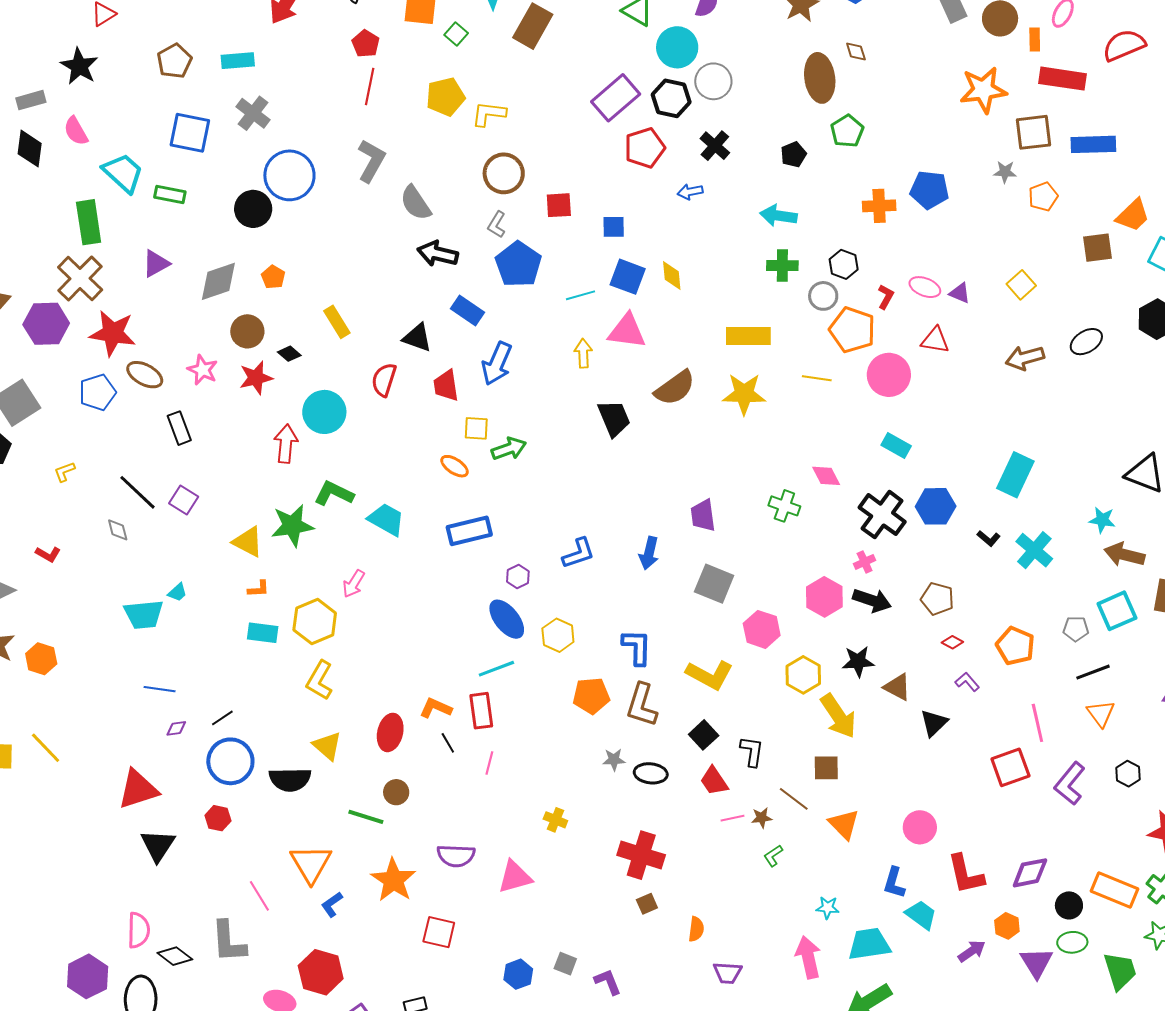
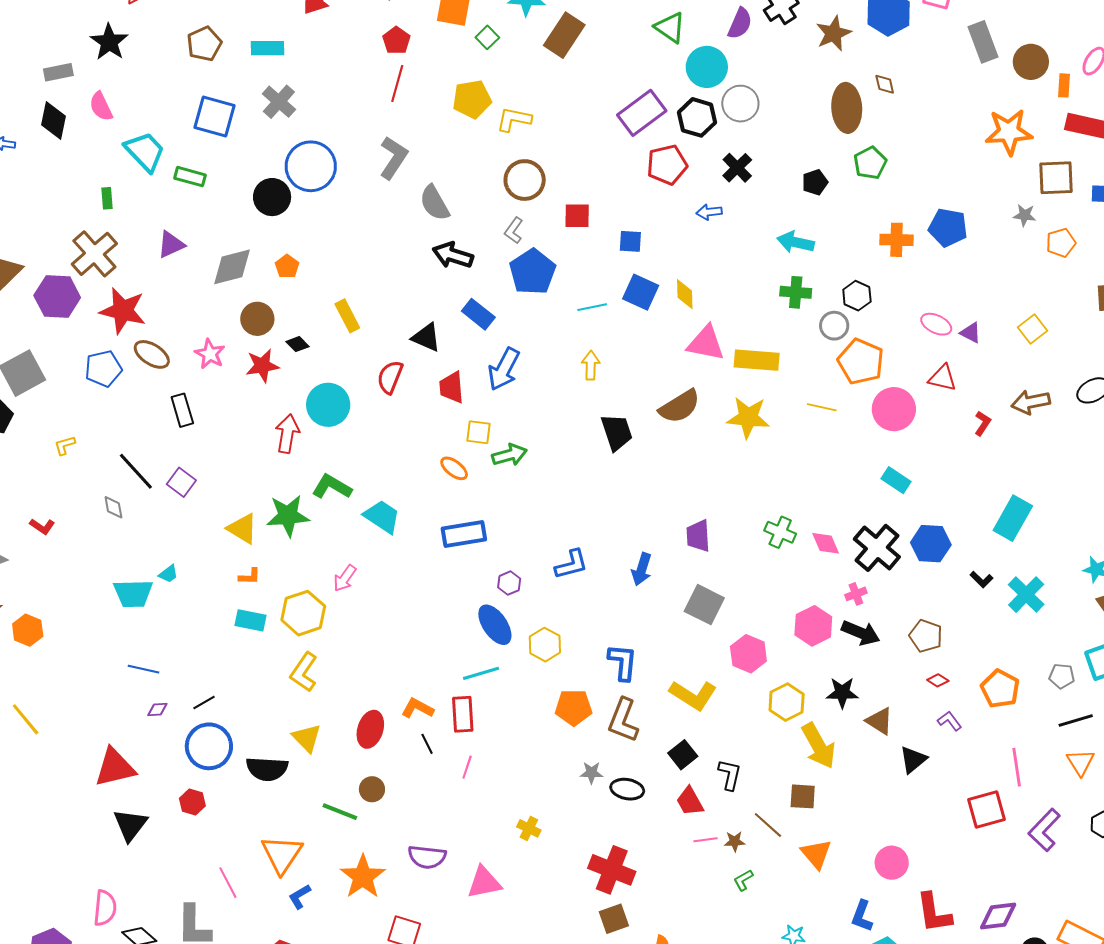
green rectangle: (89, 222) -> (107, 198), size x0.5
red L-shape: (886, 297) -> (983, 423), moved
pink triangle: (627, 331) -> (706, 343), moved
pink diamond: (826, 476) -> (826, 543), moved
brown square: (647, 904) -> (614, 919), size x1.4

